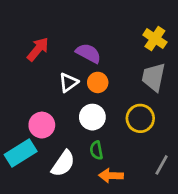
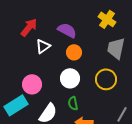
yellow cross: (155, 39) -> (107, 19), moved
white triangle: (68, 82) -> (43, 46), moved

